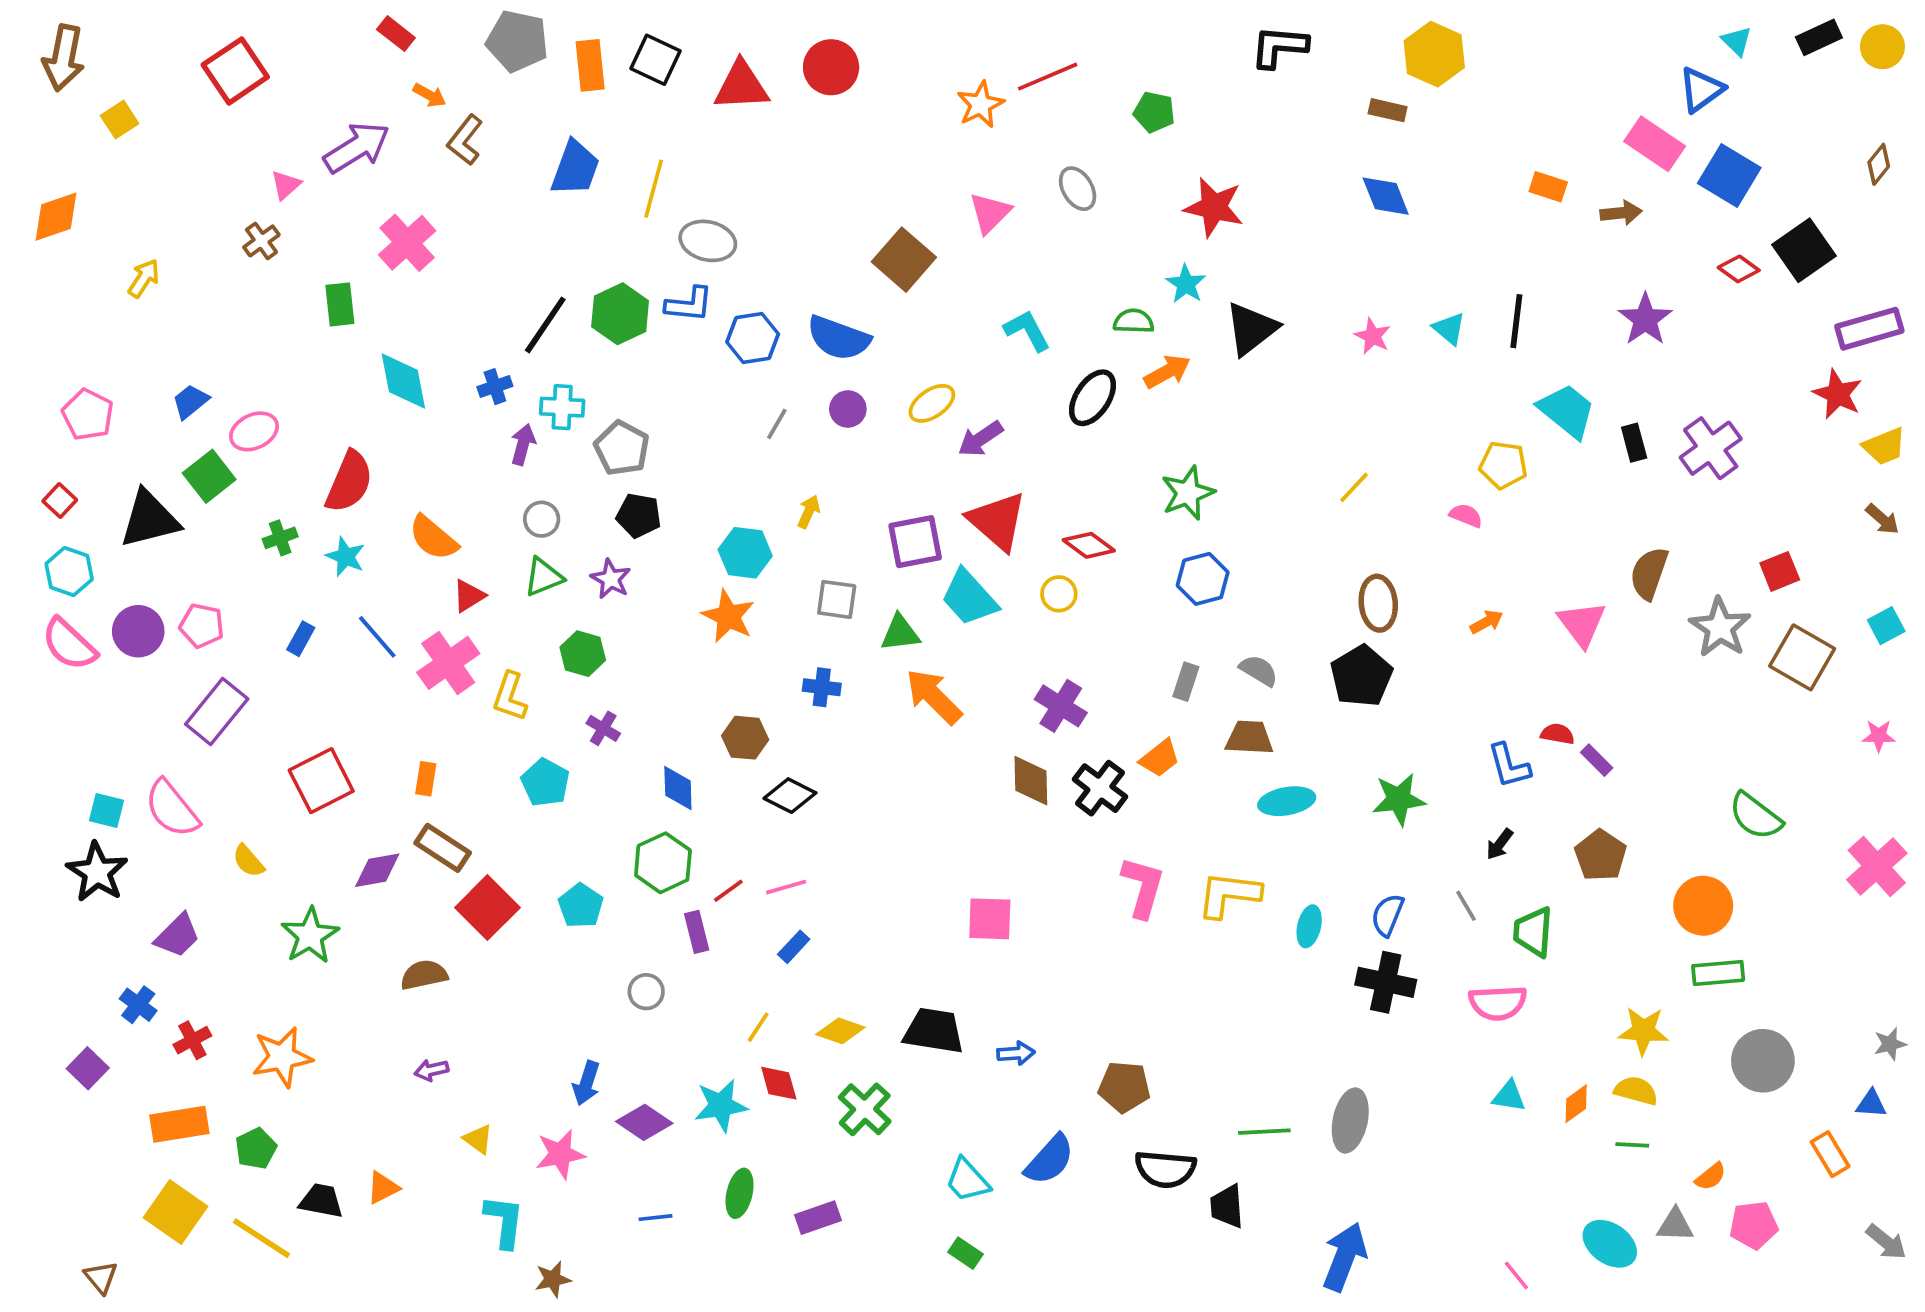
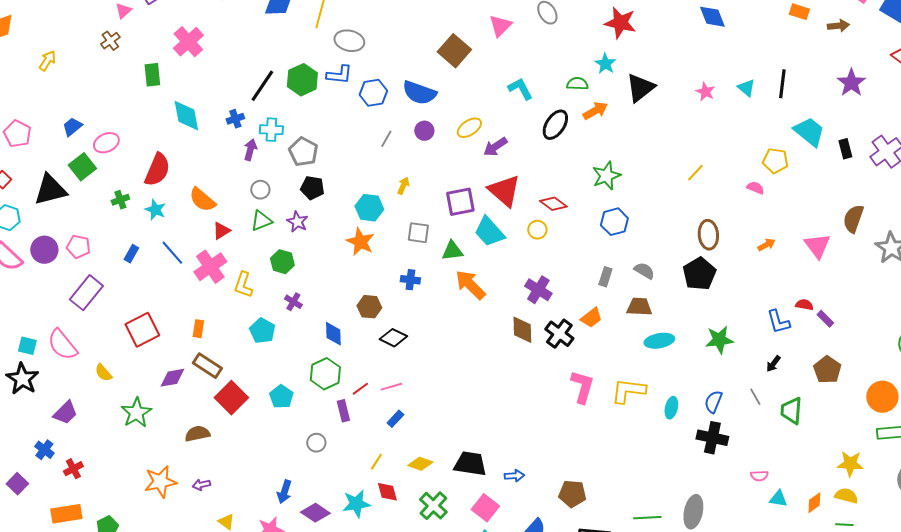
pink square: (990, 919) -> (485, 508), moved, turned 36
pink semicircle: (1498, 1003) -> (759, 476), moved, size x0.6
orange star: (282, 1057) -> (160, 482), moved

